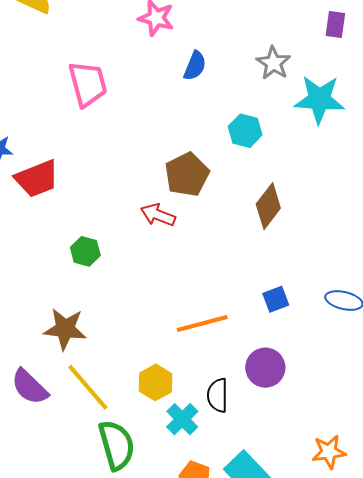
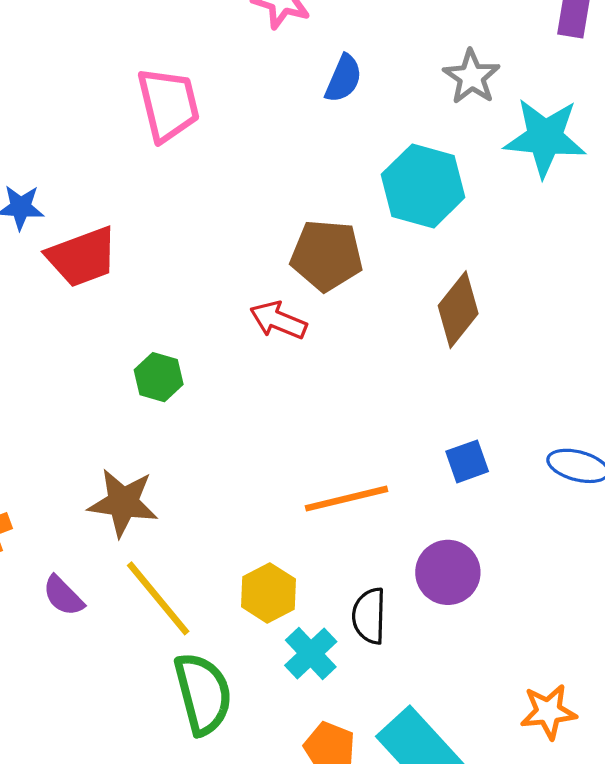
cyan hexagon: (245, 131) -> (423, 186), size x1.5
brown pentagon: (187, 174) -> (327, 255), turned 30
purple semicircle: (30, 387) -> (63, 596), size x0.7

